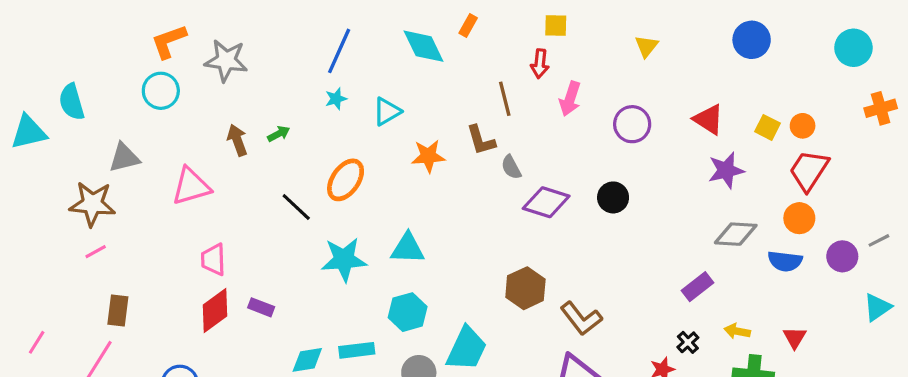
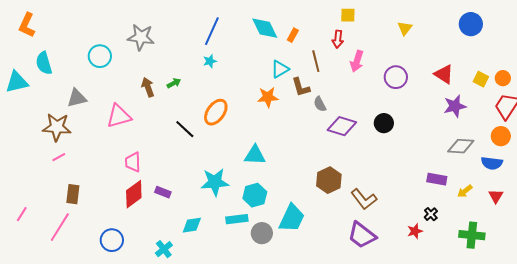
orange rectangle: (468, 25) -> (293, 35), moved
orange L-shape: (169, 41) -> (27, 25), moved, turned -45
cyan triangle: (387, 111) -> (280, 69), moved
cyan star: (344, 260) -> (215, 182), moved
purple rectangle: (697, 287) -> (437, 179), turned 48
yellow arrow: (737, 331) -> (465, 191), moved, turned -49
red triangle: (795, 338) -> (496, 196), moved
cyan rectangle: (357, 350) -> (237, 219), moved

